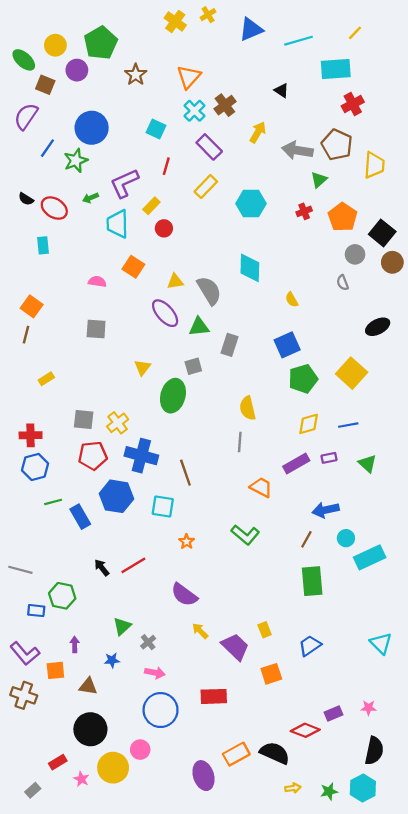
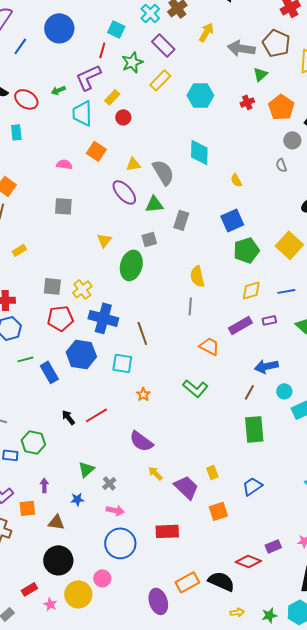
green star: (76, 161) -> (132, 62), moved
red line: (166, 166) -> (102, 50), moved

